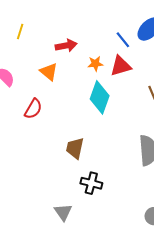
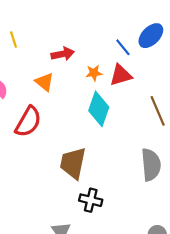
yellow line: (20, 32) -> (14, 40), turned -35
red semicircle: (33, 109) -> (28, 122), size x1.4
brown trapezoid: (75, 148) -> (73, 163), size x1.4

